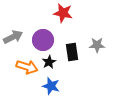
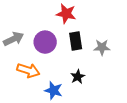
black rectangle: (72, 52) -> (76, 41), moved
black star: (49, 62) -> (78, 77), moved

